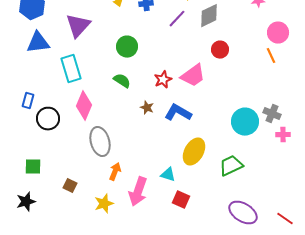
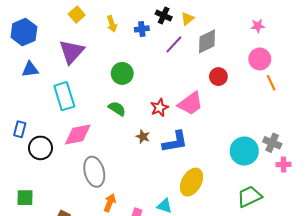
pink circle: (278, 33) -> (260, 59), moved
blue triangle: (38, 43) -> (30, 69), size x0.7
pink diamond: (84, 106) -> (78, 134), turned 56
blue L-shape: (178, 113) -> (175, 142), turned 140
green trapezoid: (231, 166) -> (249, 197), moved

